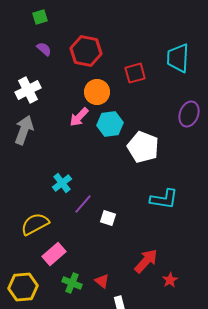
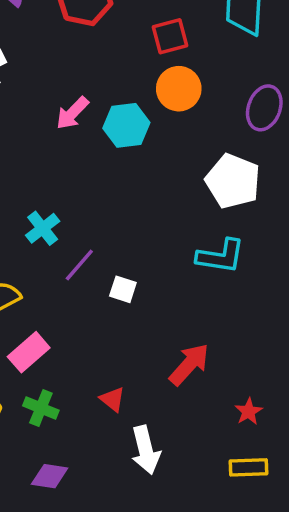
orange circle: (97, 92) -> (179, 89), moved
white pentagon: (143, 147) -> (233, 181), moved
red star: (170, 280) -> (249, 412), moved
green cross: (72, 283) -> (41, 408), moved

